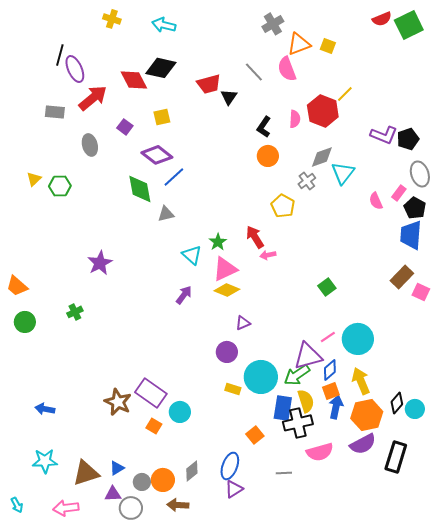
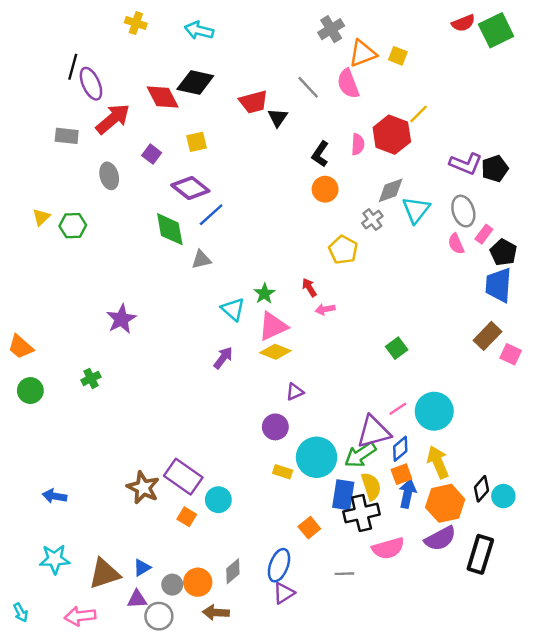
gray ellipse: (420, 174) -> (463, 211), moved
red arrow: (255, 237) -> (309, 287), size x0.7

